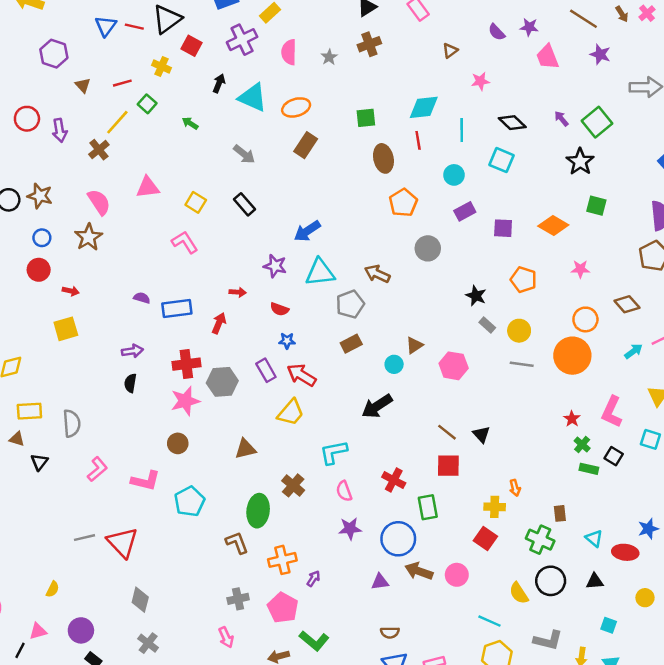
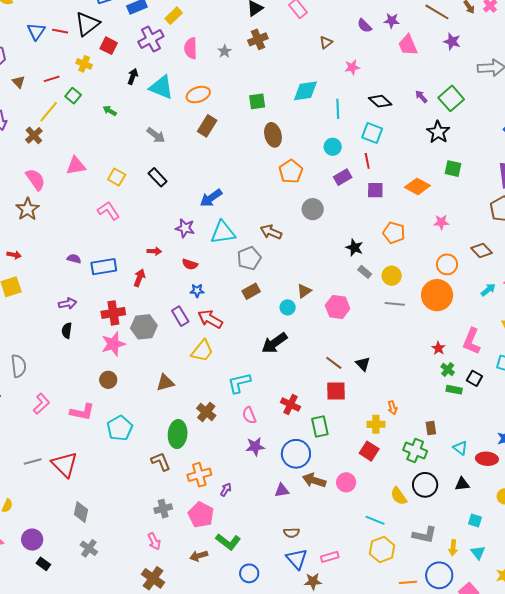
red line: (418, 140) -> (367, 161), moved

